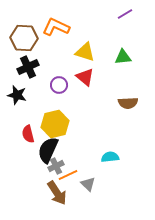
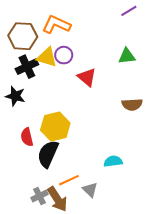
yellow triangle: (85, 52) -> (47, 57), moved
purple circle: (59, 85) -> (64, 55), moved
gray cross: (56, 166) -> (40, 196), moved

